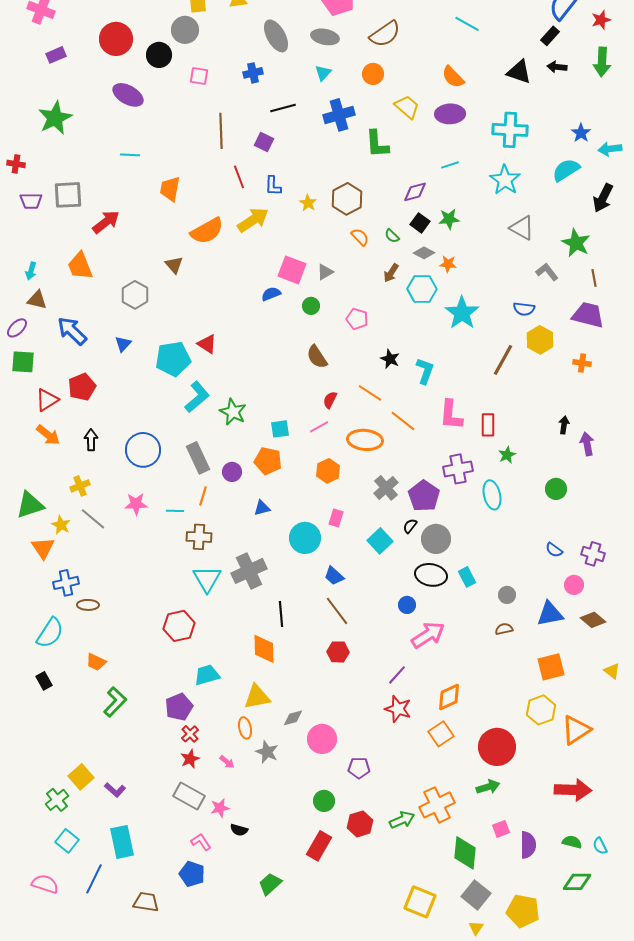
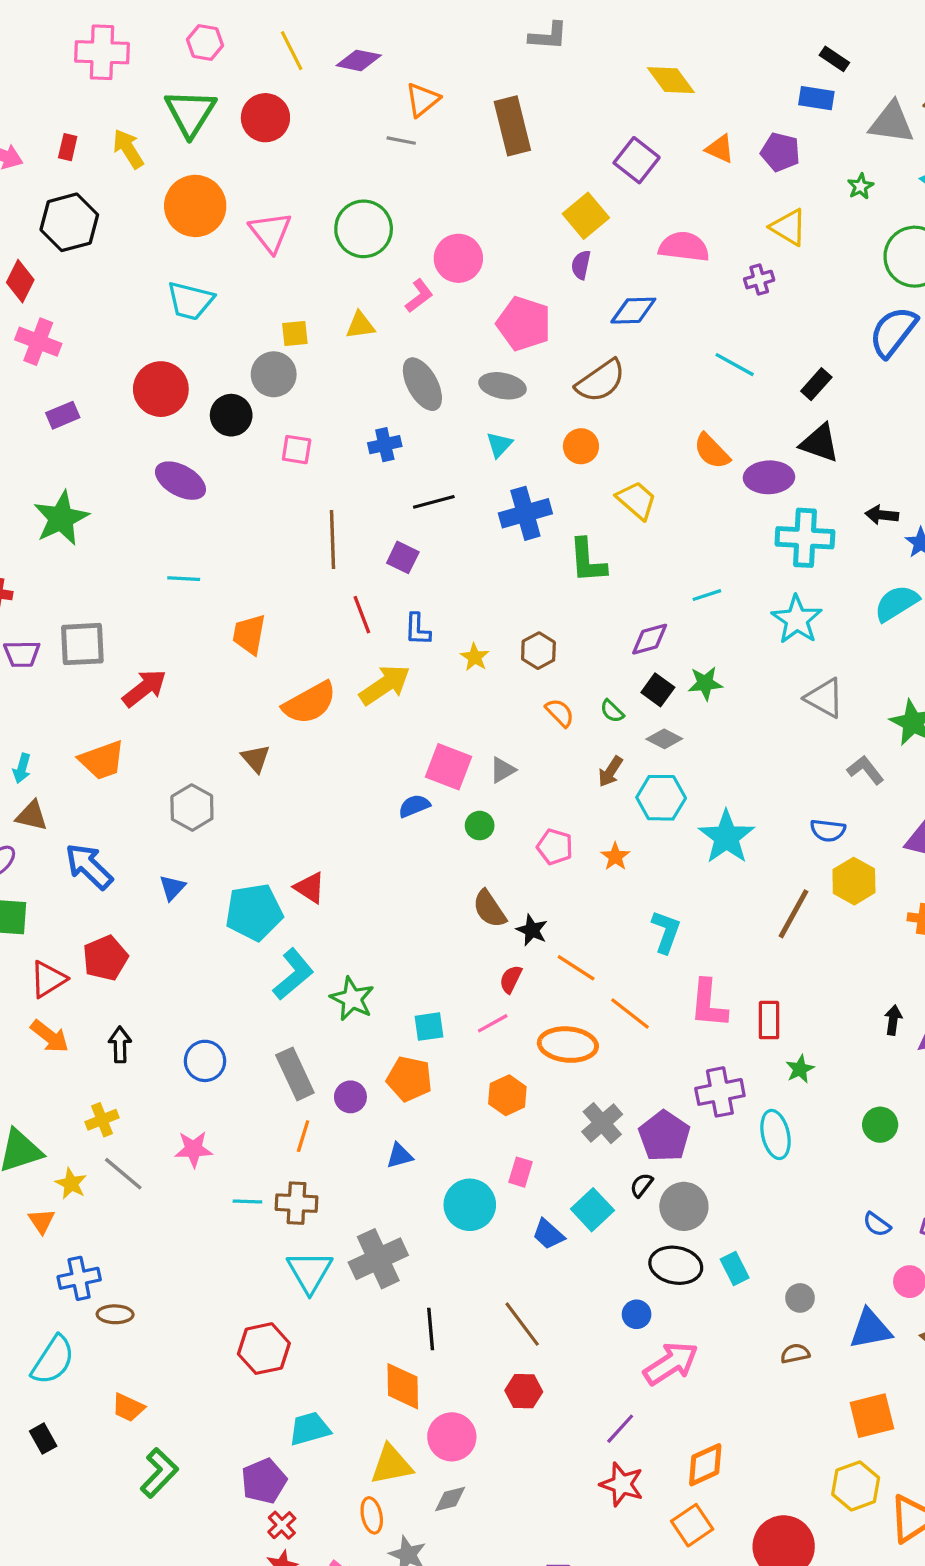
black rectangle: (550, 36) -> (816, 384), moved
black arrow: (557, 67) -> (882, 515), moved
purple ellipse: (450, 114) -> (769, 477), moved
brown hexagon: (347, 199) -> (538, 651), size x0.7
orange star: (448, 264) -> (615, 857), moved, turned 30
orange trapezoid: (80, 266) -> (102, 760), turned -88
black star: (390, 359) -> (532, 930), moved
blue circle: (143, 450) -> (205, 1061), size x0.7
cyan line: (175, 511) -> (247, 1201), moved
orange triangle: (43, 548) -> (42, 1221), size x0.7
blue trapezoid: (334, 576) -> (548, 1234), moved
pink circle: (322, 739) -> (452, 1437), moved

